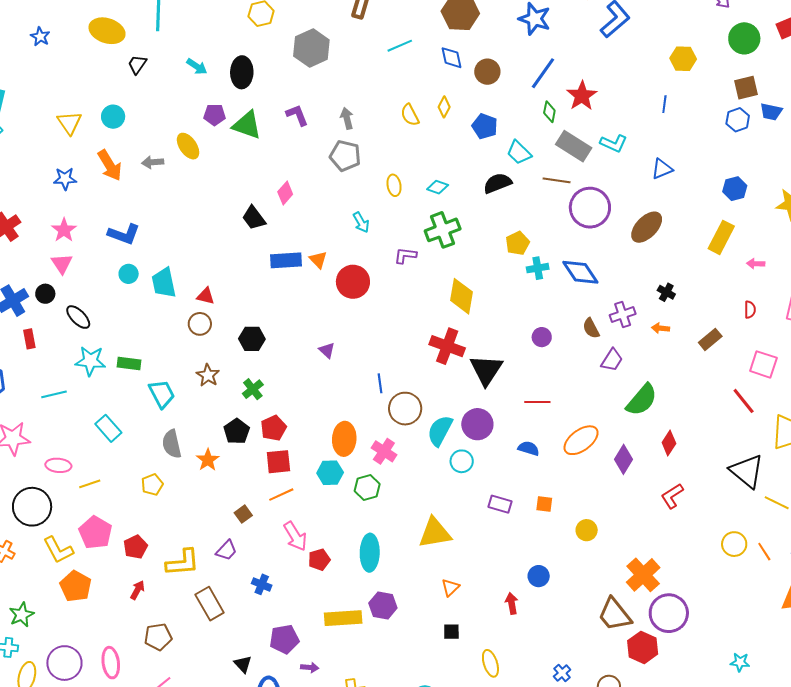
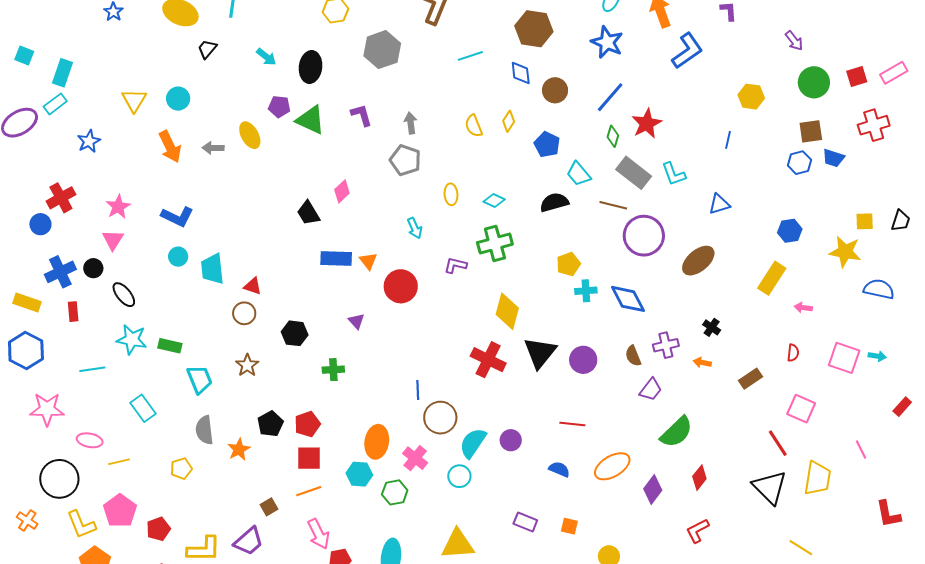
cyan L-shape: (614, 143) -> (674, 174), turned 40
blue star: (65, 179) -> (89, 141), moved, turned -30
purple circle: (542, 337) -> (583, 360), size x1.4
purple triangle: (327, 350) -> (356, 321), moved
black triangle: (486, 370) -> (540, 353), moved
green cross: (253, 389) -> (333, 370), moved, turned 30
purple circle: (477, 424) -> (511, 440), size x0.7
cyan circle: (462, 461) -> (459, 476), moved
black triangle: (747, 471) -> (770, 487), moved
purple trapezoid: (226, 550) -> (249, 541), size x1.4

